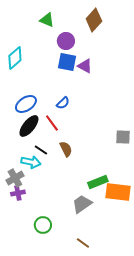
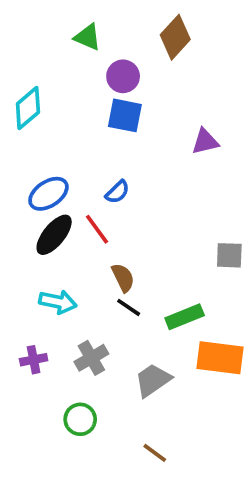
purple triangle: (85, 66) -> (205, 142), moved, turned -42
black line: (41, 150) -> (129, 307), moved
gray cross: (15, 178) -> (91, 358), moved
green rectangle: (98, 182) -> (185, 317), moved

